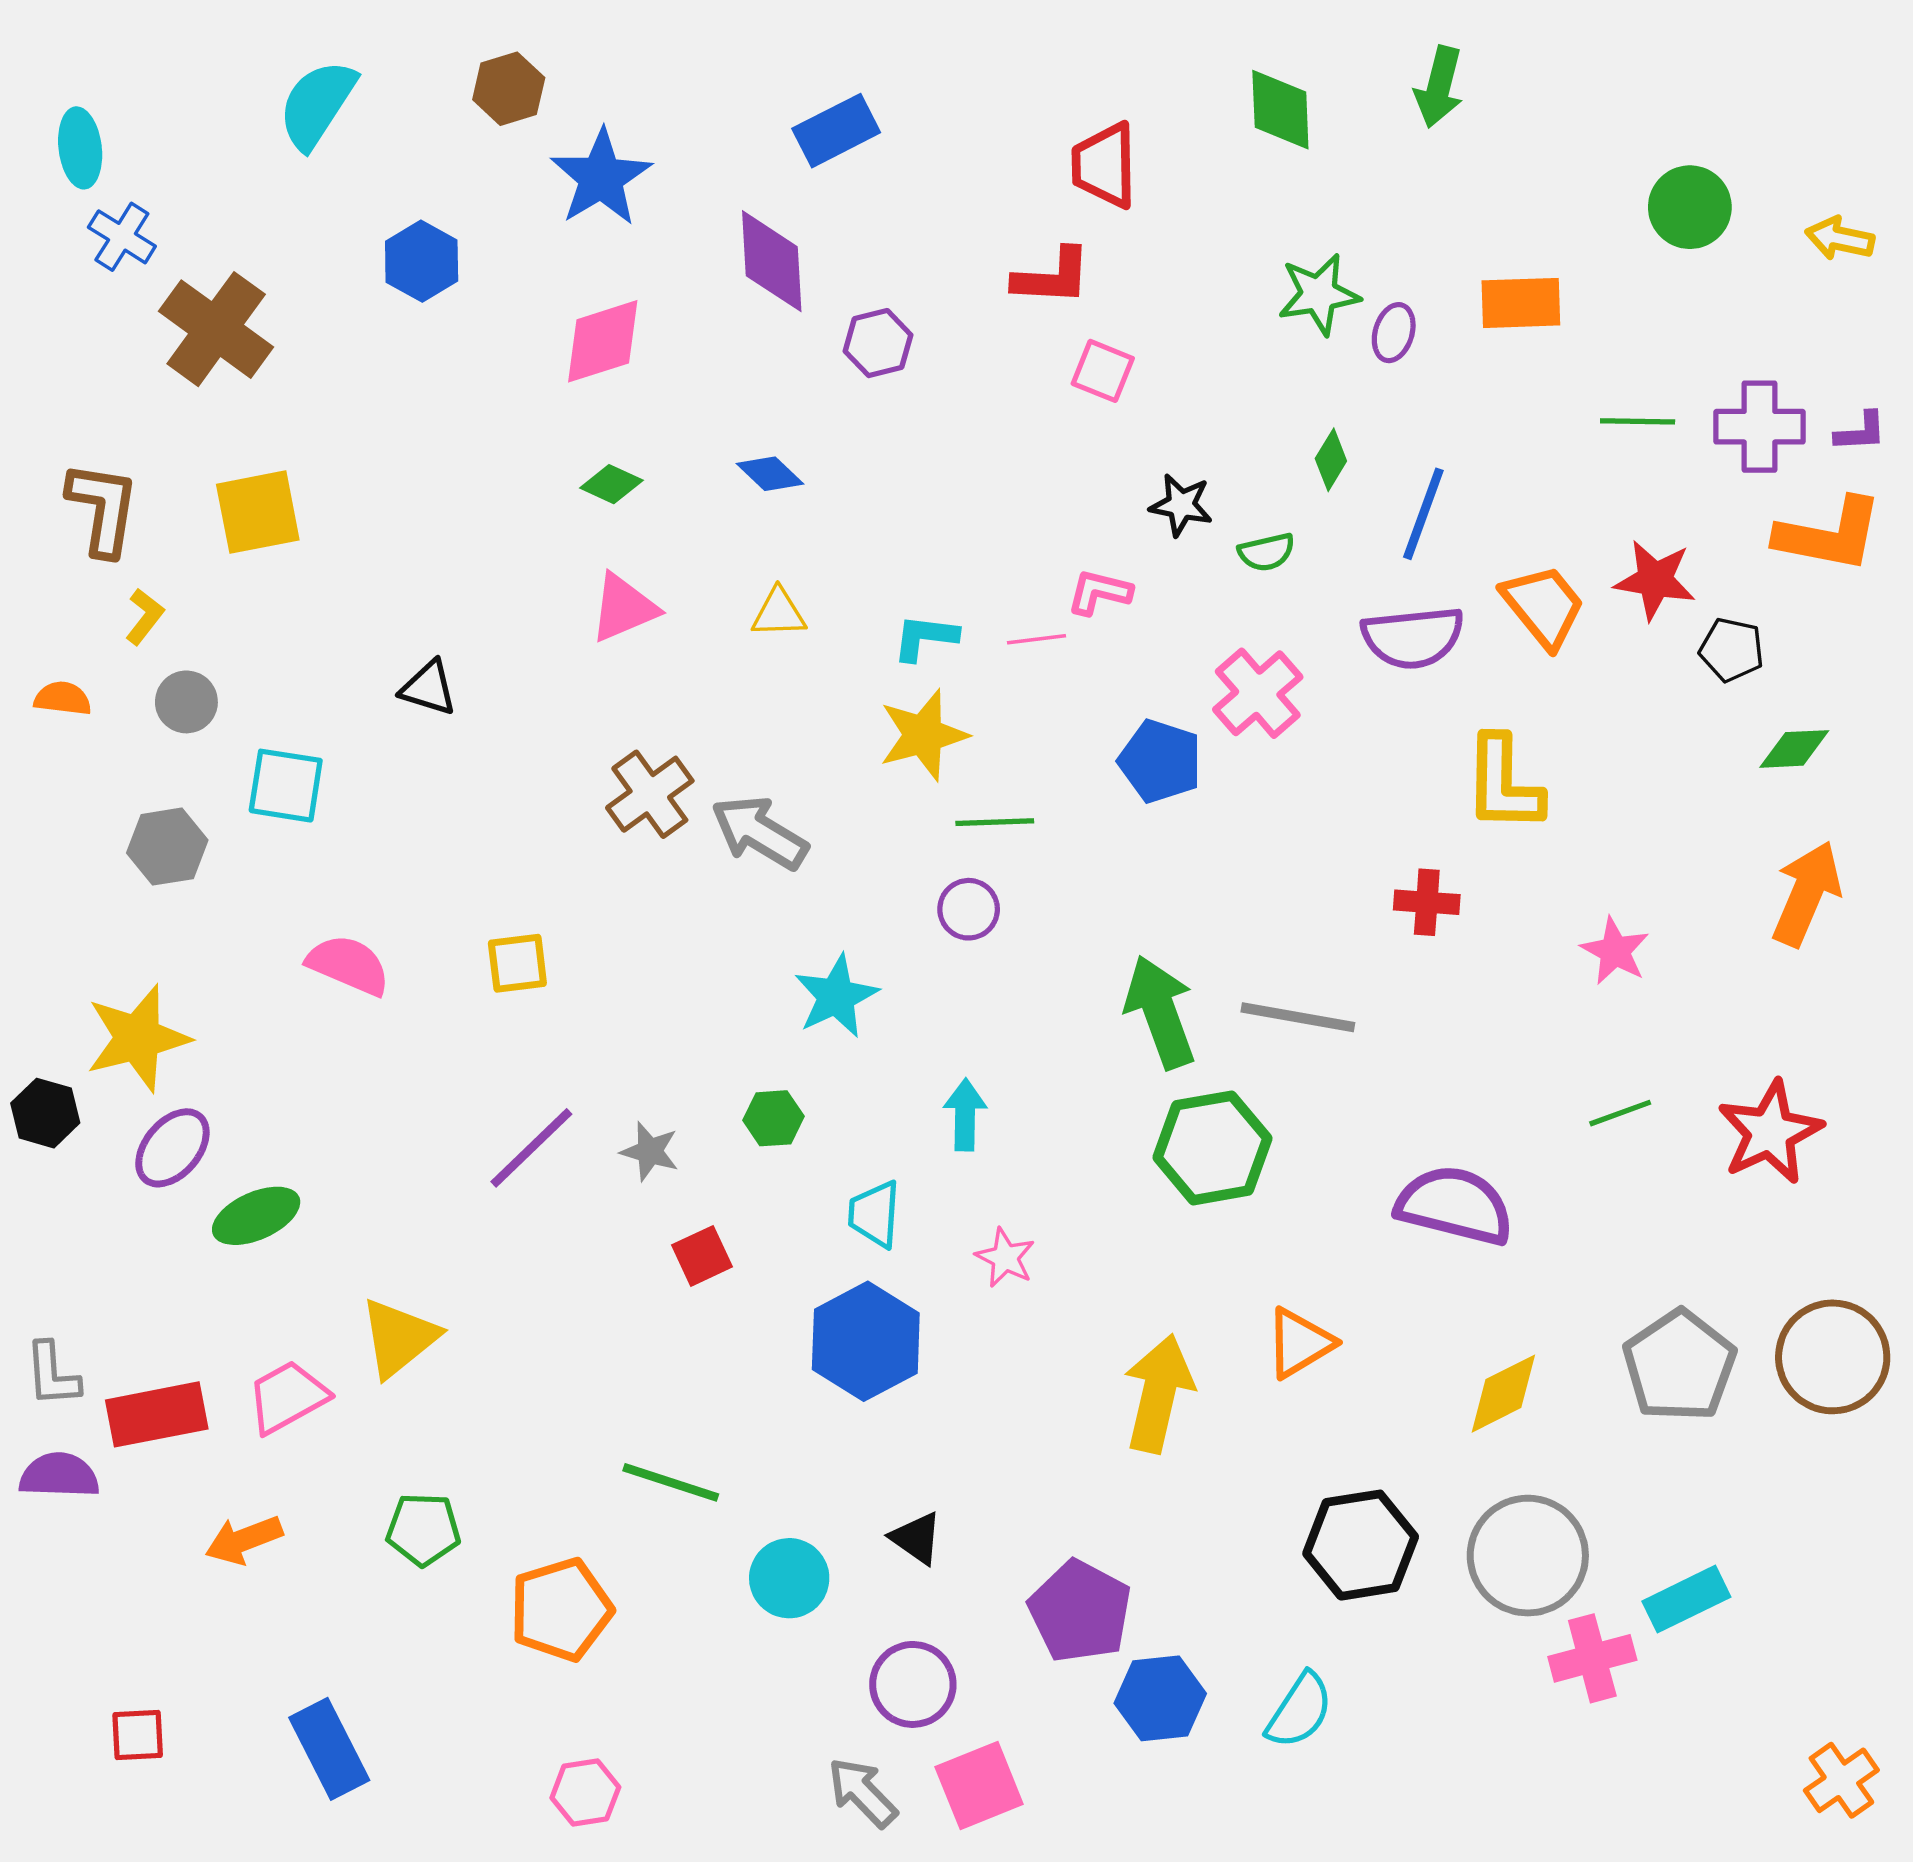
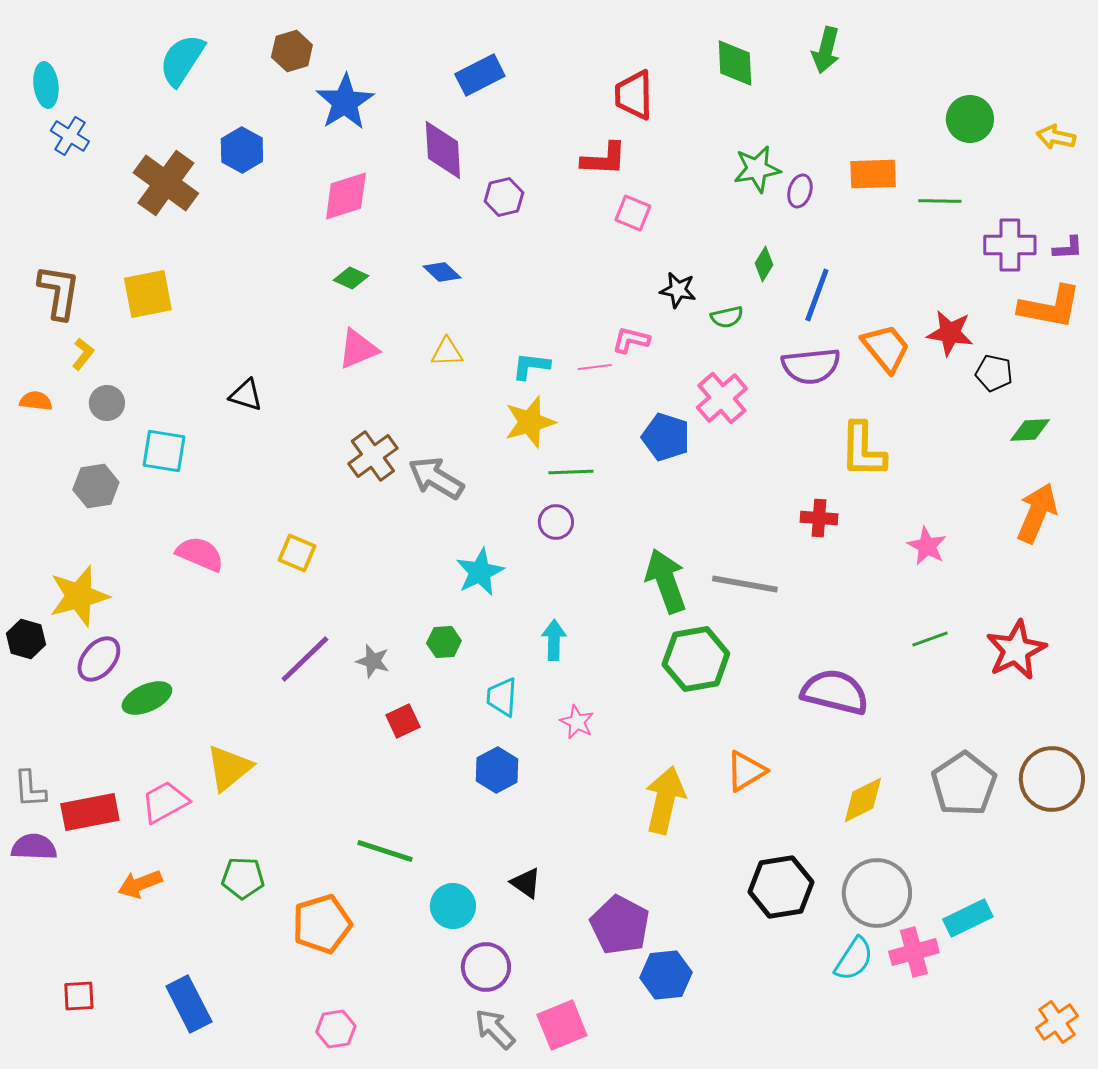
brown cross: (216, 329) -> (166, 183), moved
green line: (1638, 421) -> (940, 201), moved
yellow square: (517, 963) -> (297, 553), turned 30
blue hexagon: (866, 1341) -> (497, 770), size x0.7
purple circle: (913, 1684) -> (486, 967), moved
cyan semicircle: (1300, 1711) -> (854, 959), moved

